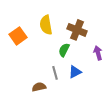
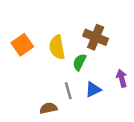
yellow semicircle: (46, 25) -> (57, 47), moved
purple arrow: (98, 53) -> (122, 78), moved

